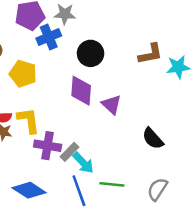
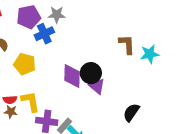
black circle: (91, 53) -> (91, 73), moved
brown L-shape: (150, 54) -> (127, 44), turned -80
black semicircle: (153, 138) -> (131, 112), turned 78

